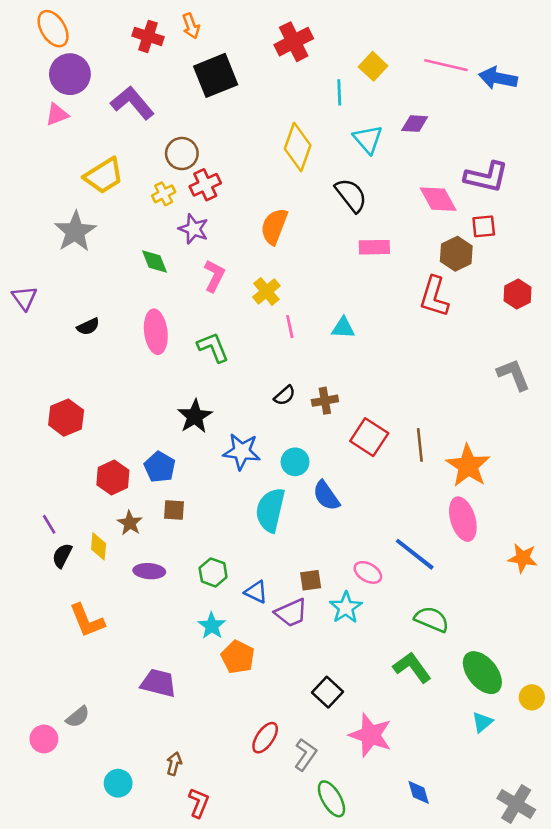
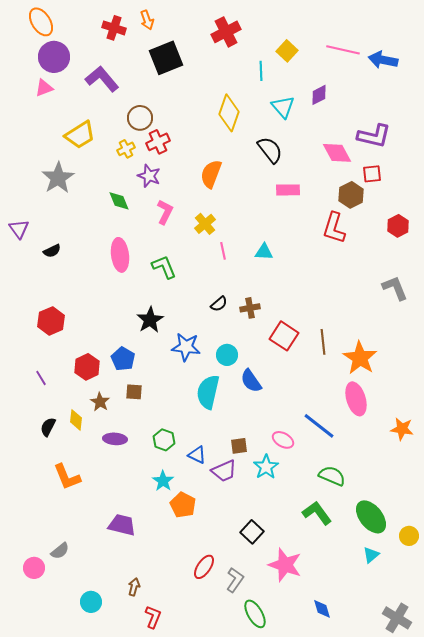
purple diamond: (415, 124) -> (319, 95), turned -30
black semicircle: (88, 327) -> (52, 251), moved
purple line: (49, 524) -> (41, 378), moved

